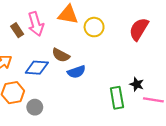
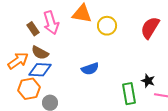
brown semicircle: (61, 55) -> (40, 53), moved
blue diamond: (37, 68) -> (40, 70), moved

